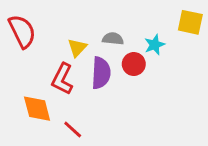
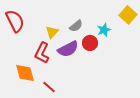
yellow square: (190, 22) -> (128, 15), turned 30
gray semicircle: (113, 39) -> (76, 26), turned 136
purple semicircle: (101, 73) -> (68, 49), turned 60

